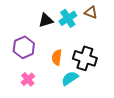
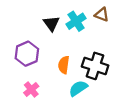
black triangle: (46, 20) -> (51, 23), turned -49

